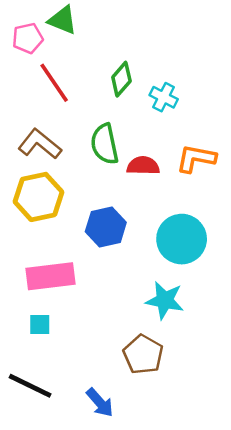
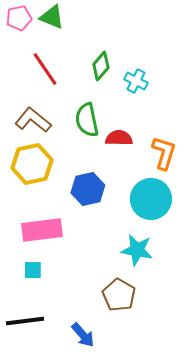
pink pentagon: (28, 38) -> (19, 18), moved
orange L-shape: (196, 158) -> (164, 153), moved, turned 96
black line: (30, 386) -> (25, 321), turned -33

